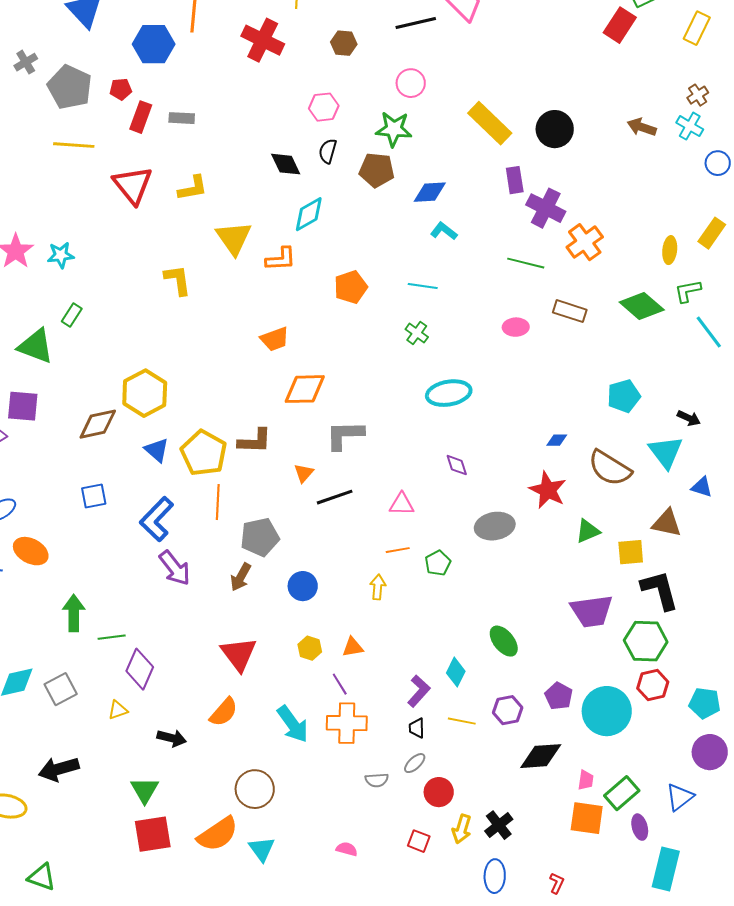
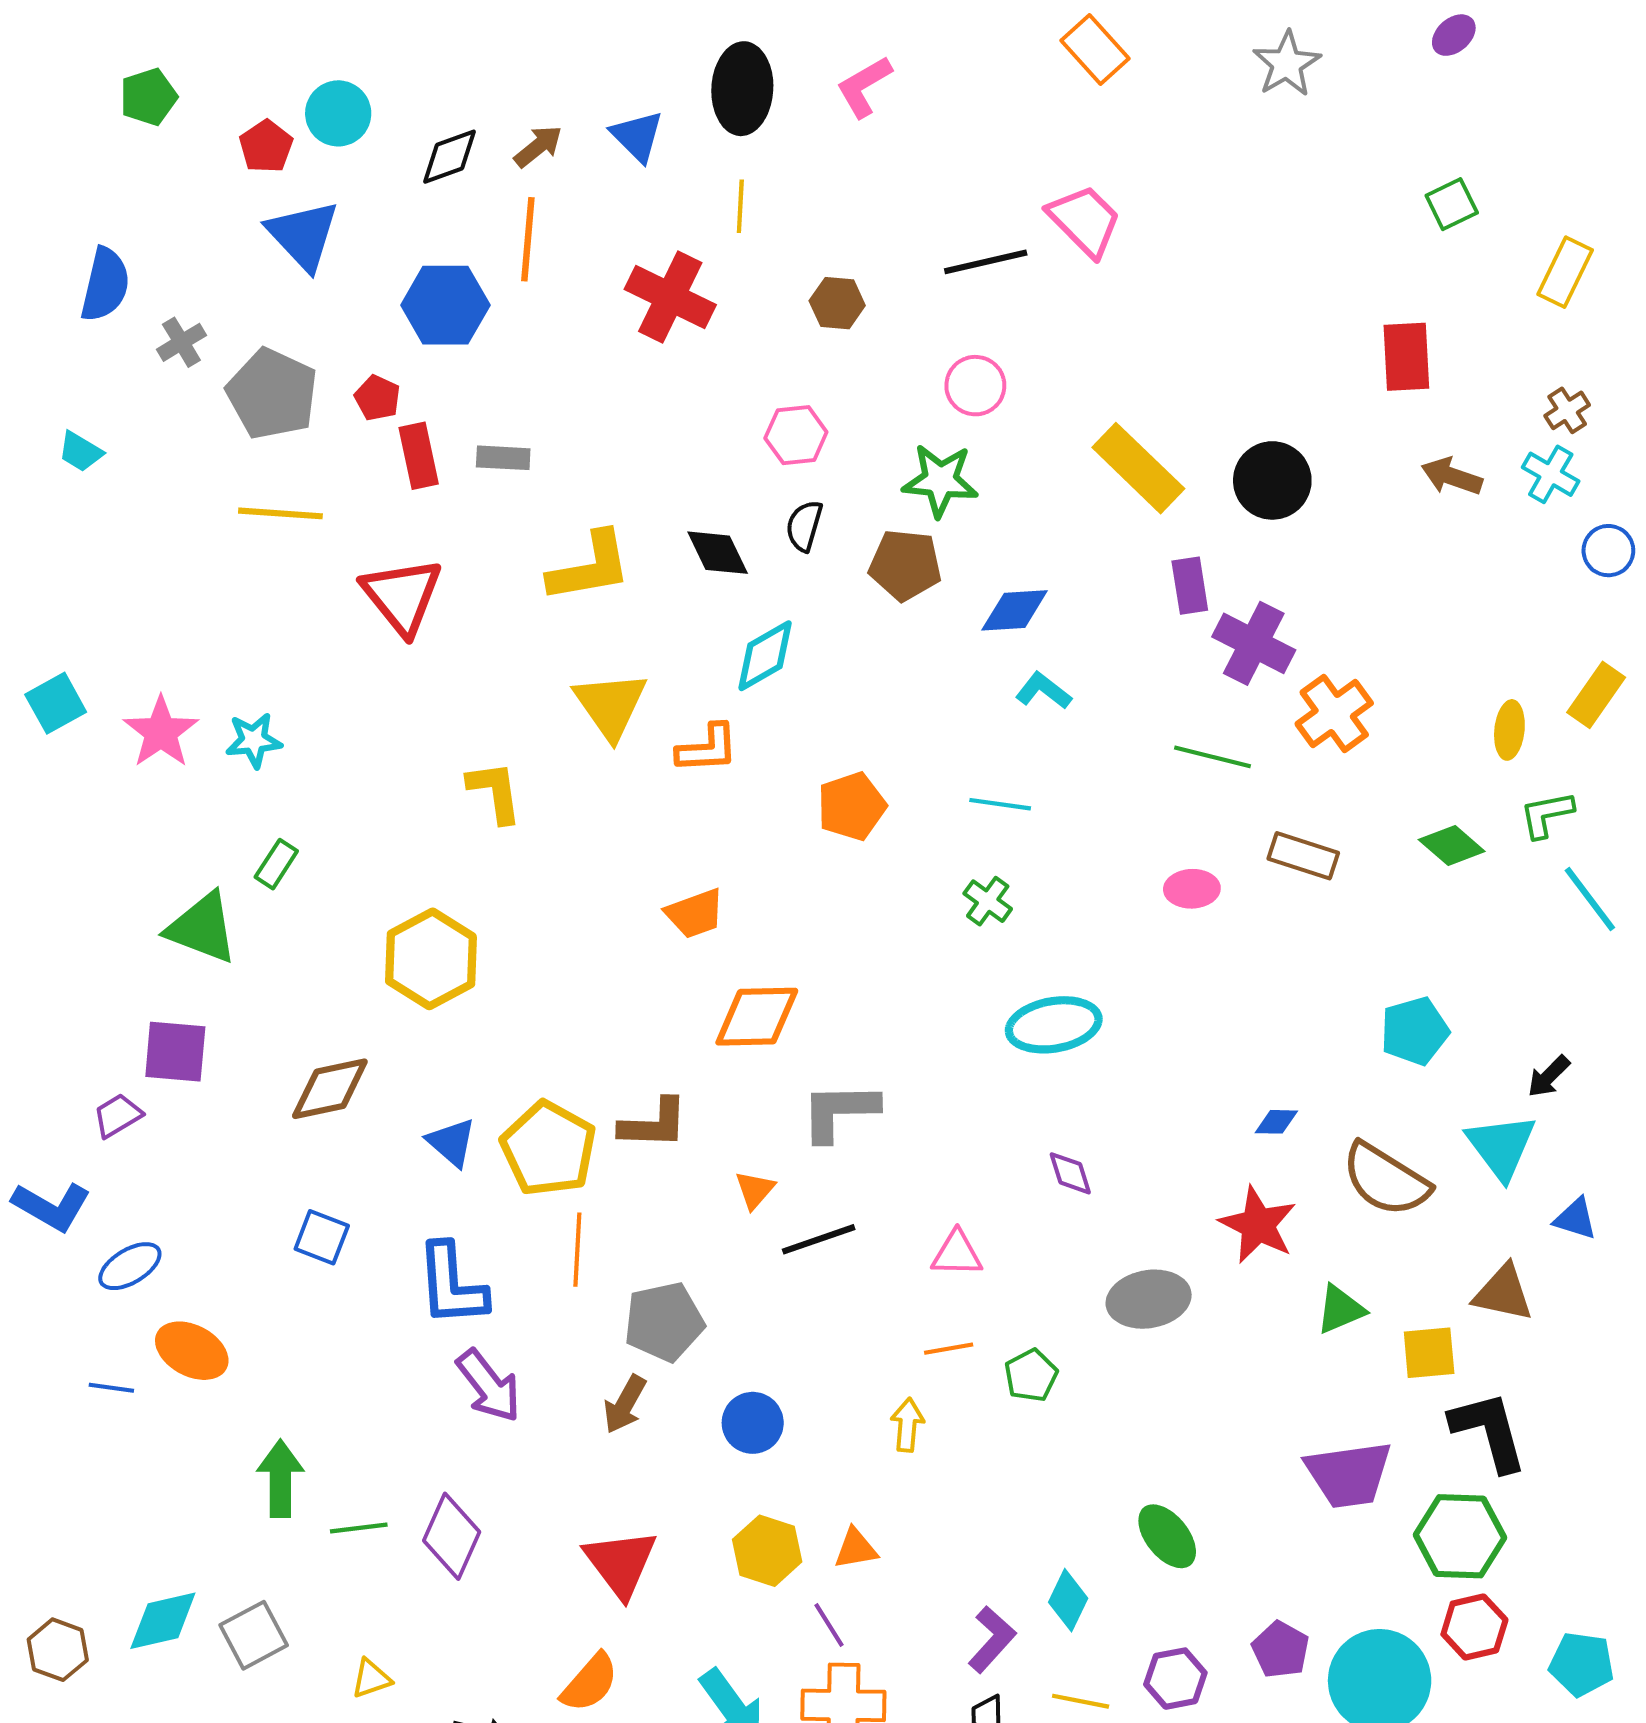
red rectangle: (620, 25) -> (1406, 357), moved, turned -36
red pentagon: (121, 89) -> (377, 398), turned 30
red rectangle: (141, 117) -> (419, 456), turned -32
yellow L-shape: (193, 188) -> (590, 567), moved, size x1.4
green diamond: (642, 306) -> (1452, 845), size x0.7
yellow hexagon: (145, 393) -> (431, 959), moved
black arrow: (689, 418) -> (1549, 1076), turned 110
blue square: (94, 496) -> (322, 1237), turned 32
blue L-shape: (157, 519) -> (452, 1285), turned -48
yellow hexagon: (310, 648) -> (767, 1551), size x1.4
purple diamond: (140, 669) -> (452, 1536), moved

